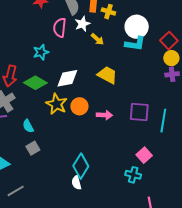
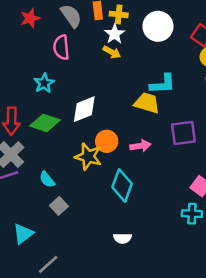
white star: (82, 24) -> (115, 34), moved
cyan L-shape: (135, 44) -> (163, 84), moved
yellow trapezoid: (107, 75) -> (147, 103), moved
yellow star: (57, 104) -> (88, 157), moved
cyan diamond: (81, 166) -> (122, 185), moved
white semicircle: (76, 183) -> (123, 238), turned -64

